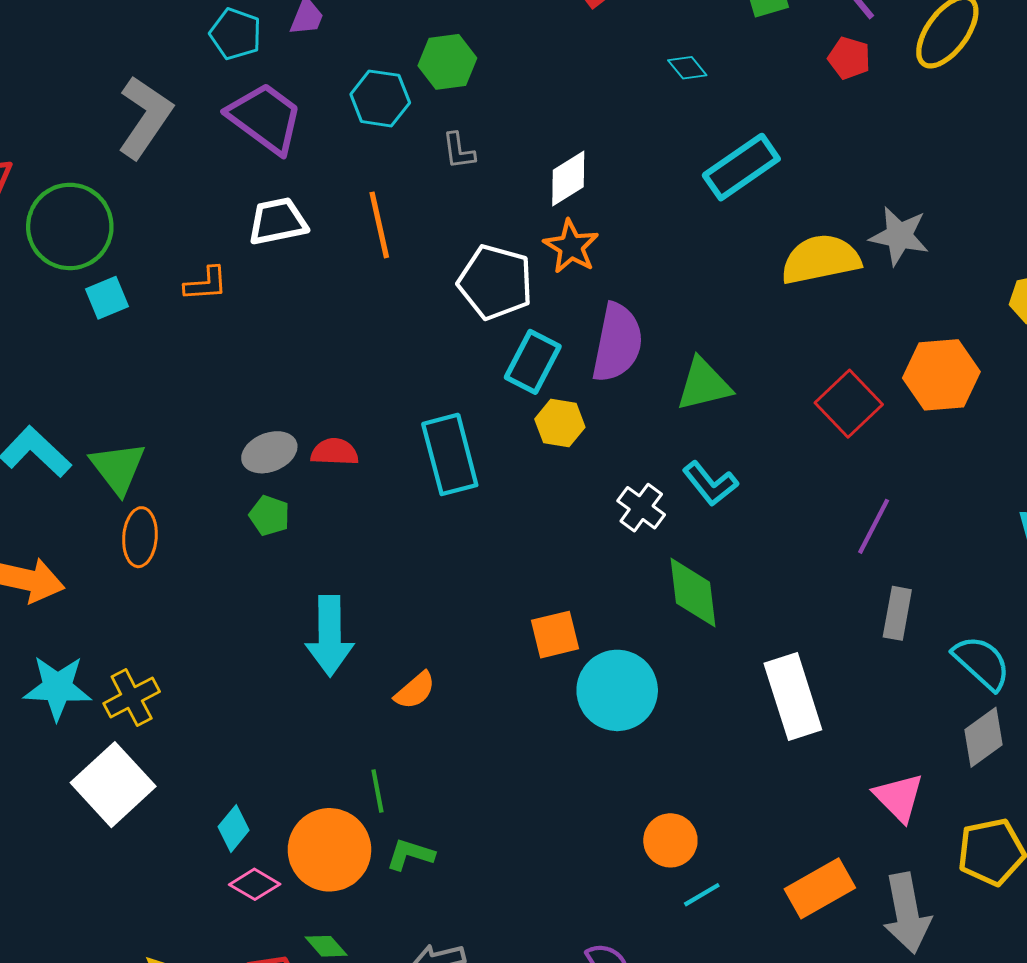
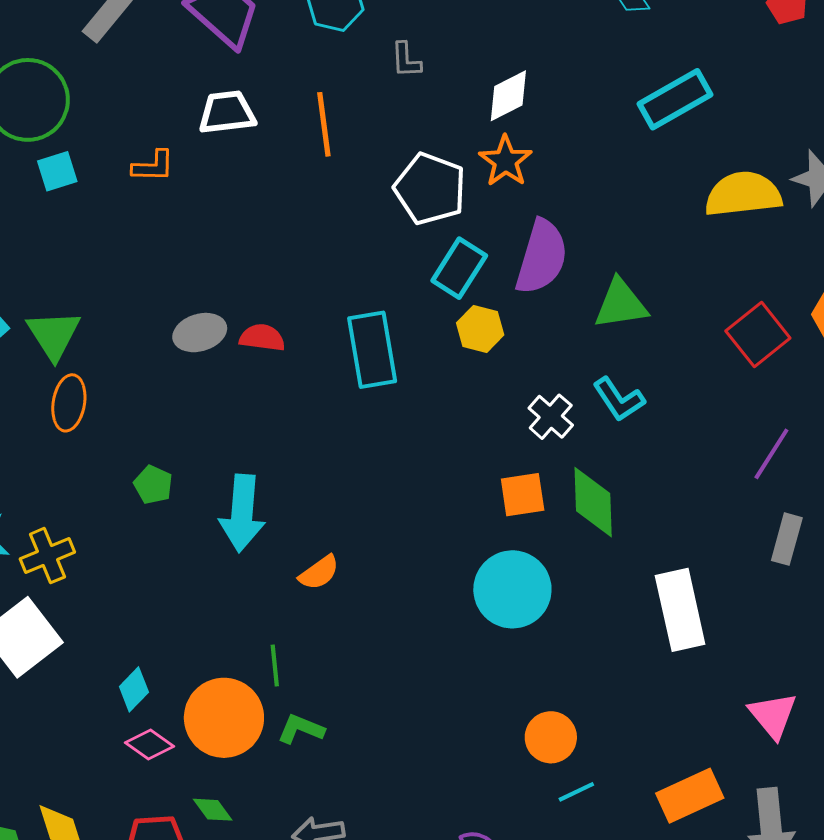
green pentagon: (269, 515) -> (153, 485), moved
orange square: (555, 635) -> (523, 495), moved

